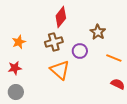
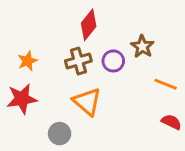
purple circle: (80, 51) -> (113, 61), moved
red star: (15, 68) -> (22, 99), size x1.5
gray circle: (16, 92) -> (60, 134), moved

